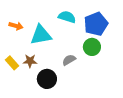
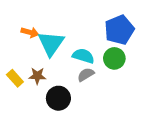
cyan semicircle: (67, 17) -> (83, 56), moved
orange arrow: (16, 26) -> (30, 32), moved
cyan triangle: (41, 35) -> (51, 44), turned -45

